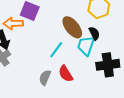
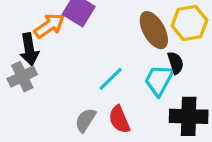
orange arrow: (13, 23) -> (49, 26), turned 138
brown ellipse: (72, 27) -> (154, 30), moved

